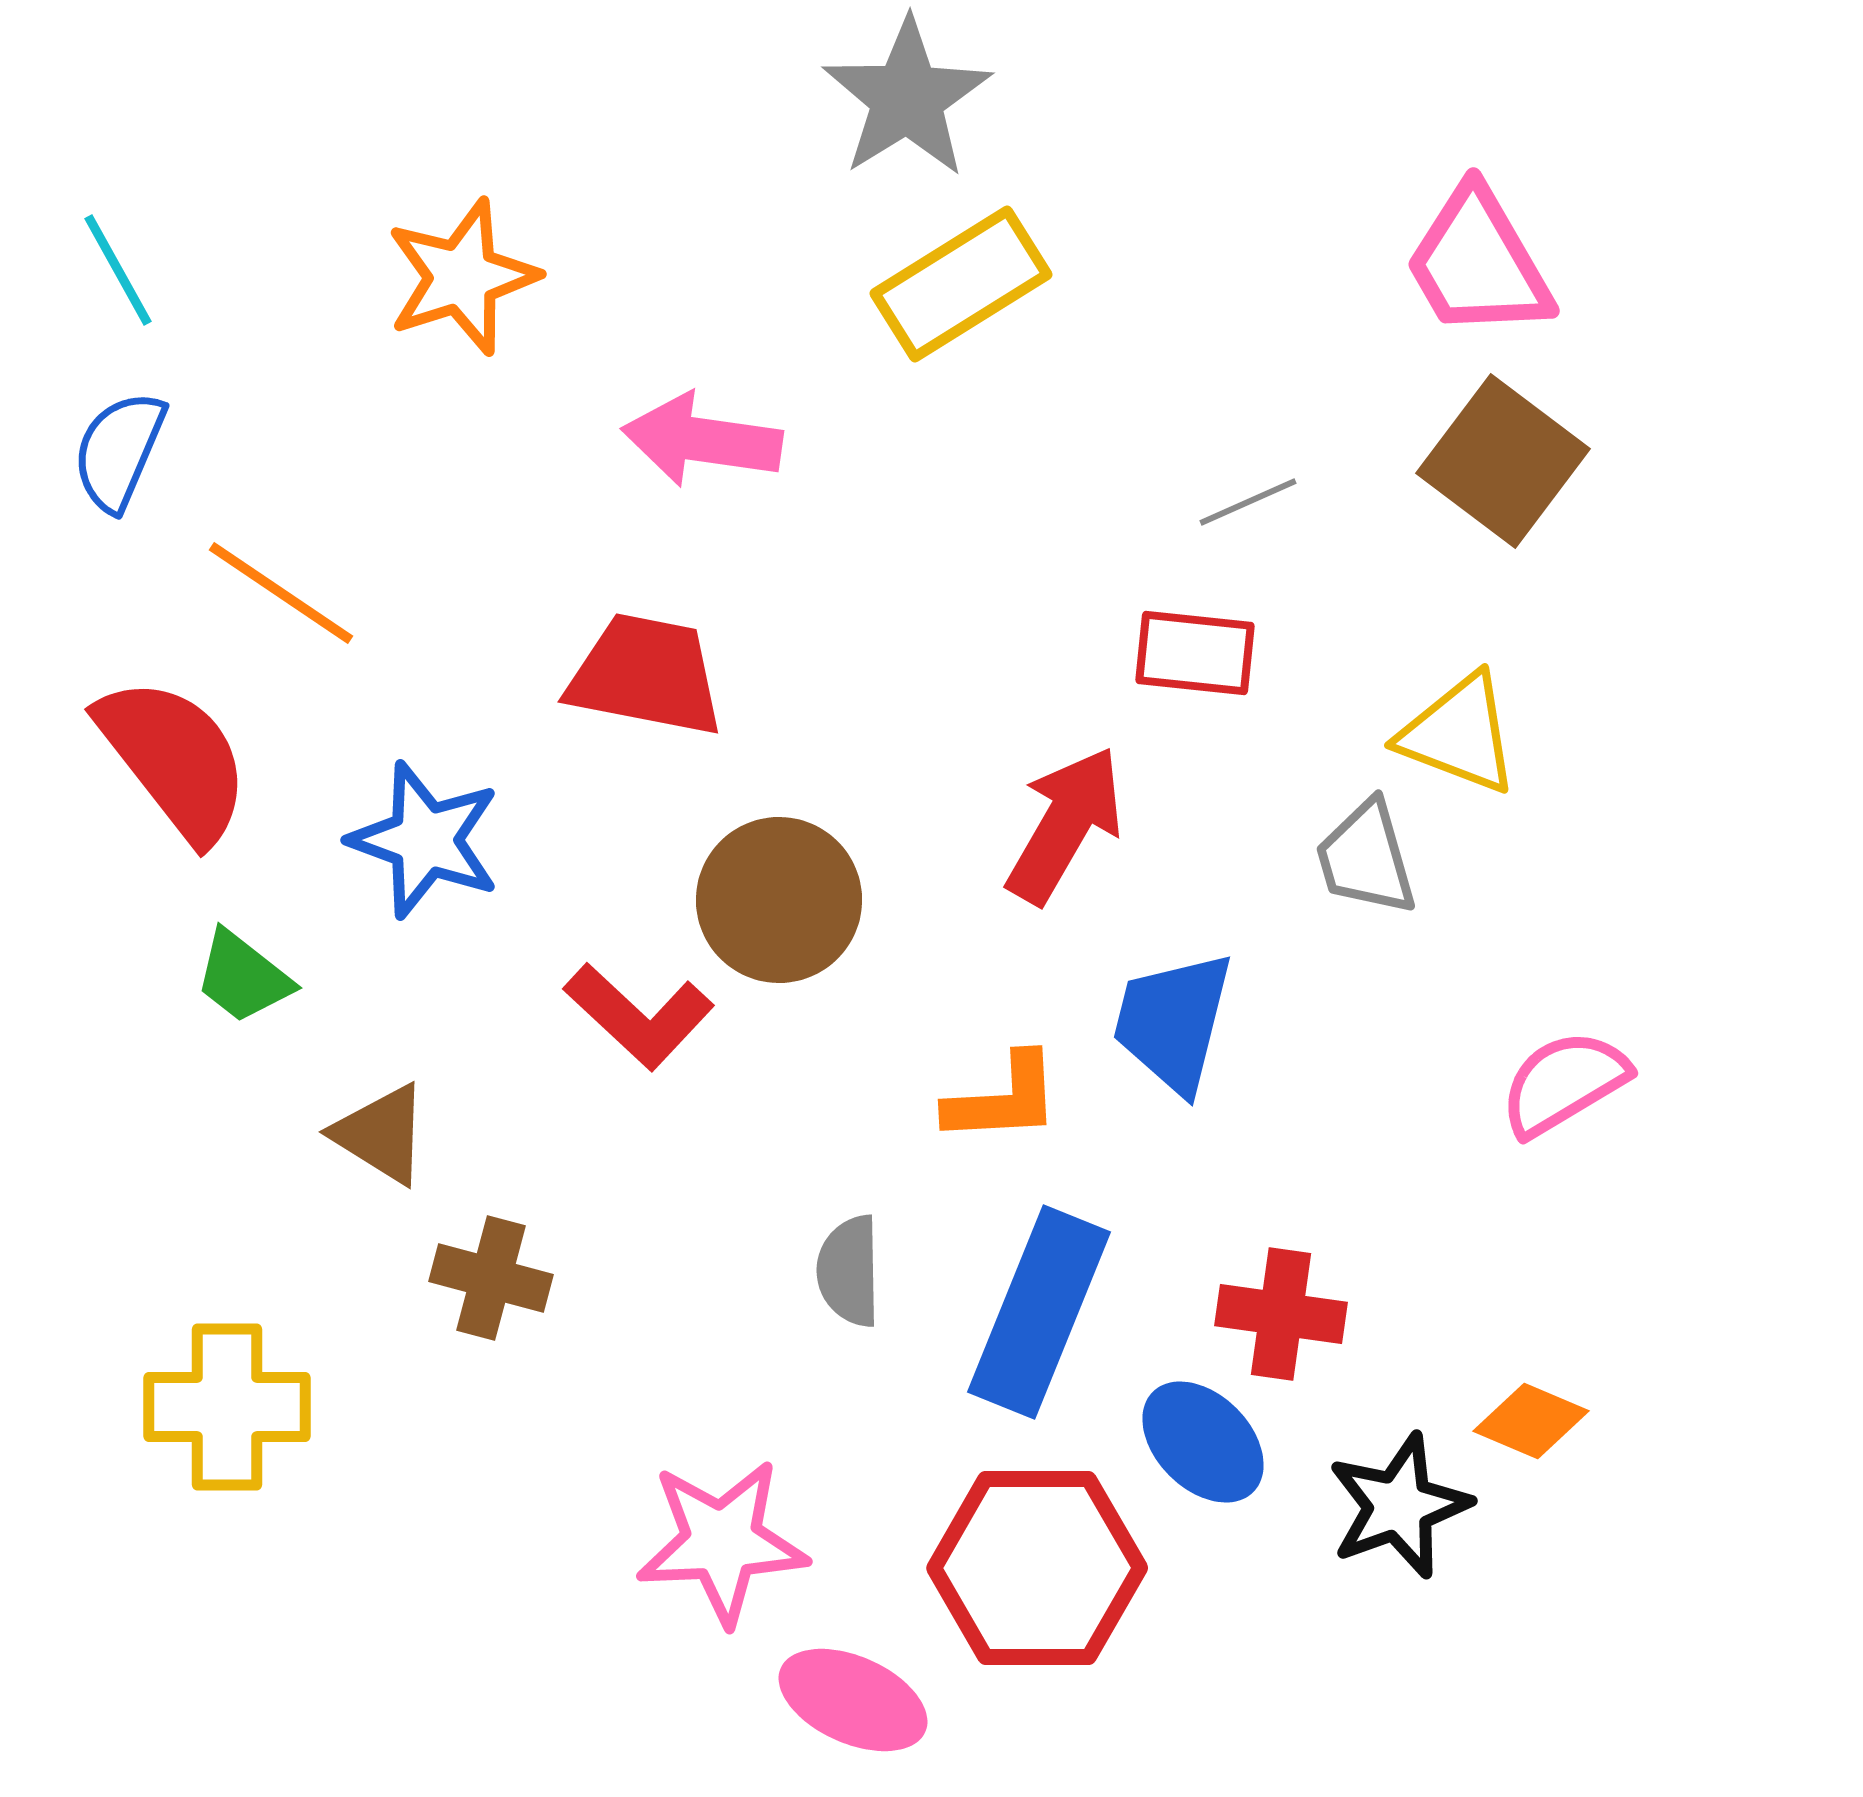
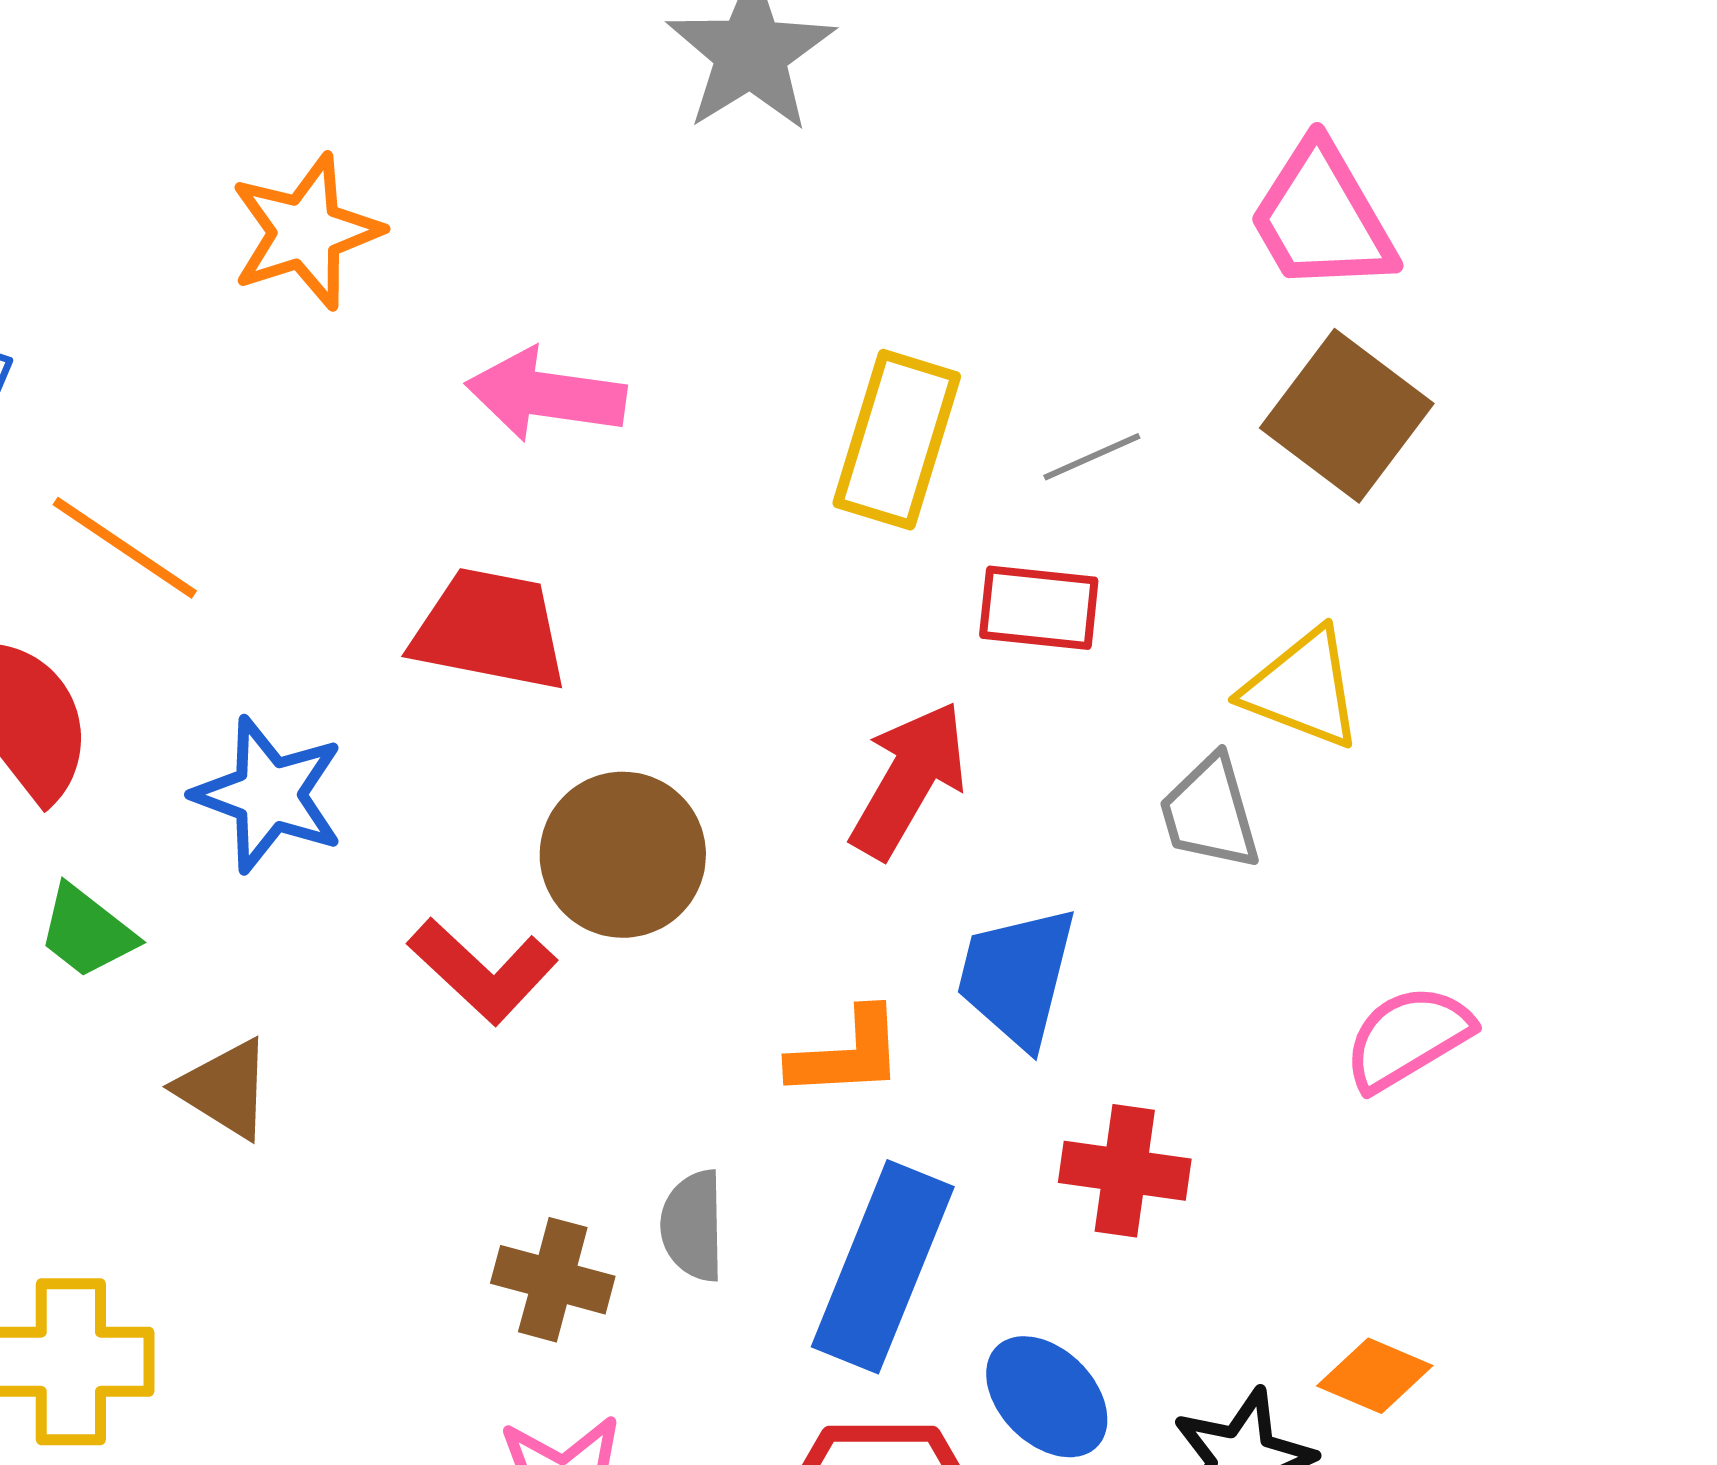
yellow rectangle: (961, 284) -> (897, 440), moved, turned -41
brown cross: (491, 1278) -> (553, 1280), moved
red cross: (1281, 1314) -> (1125, 1171), moved

